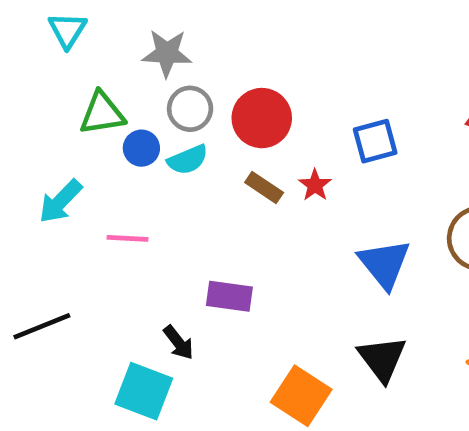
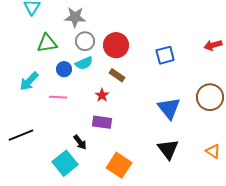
blue circle: (141, 148) -> (64, 69), moved
red star: (315, 185) -> (102, 95), moved
cyan square: (144, 391) -> (65, 163), turned 30
orange square: (301, 396) -> (119, 165), moved

